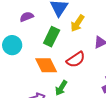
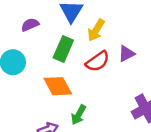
red semicircle: (76, 60) -> (98, 61), moved

